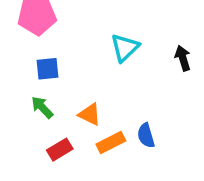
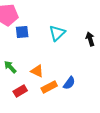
blue square: (47, 69) -> (22, 32), moved
blue semicircle: (146, 135) -> (69, 83), turned -128

